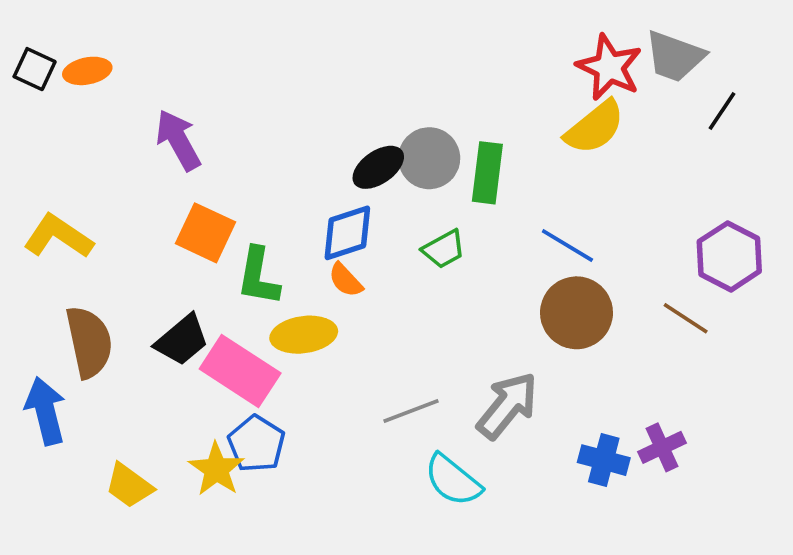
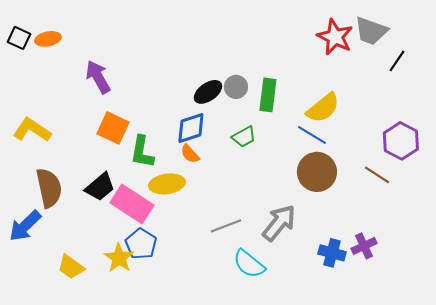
yellow semicircle: (595, 127) -> (323, 108), moved
gray circle: (429, 158) -> (236, 87), size x0.7
blue arrow: (45, 411) -> (25, 226), turned -120

